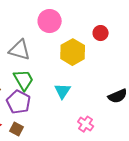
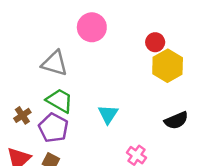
yellow hexagon: (73, 52) -> (168, 66), moved
green trapezoid: (24, 80) -> (60, 101), turned -30

